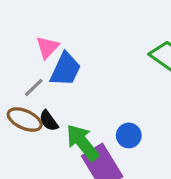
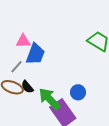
pink triangle: (47, 47) -> (23, 41), turned 49

